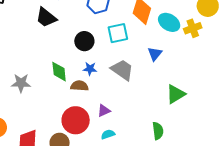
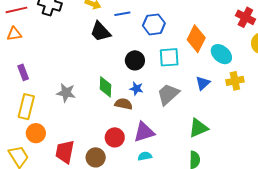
yellow cross: (193, 28) -> (235, 81), moved
gray trapezoid: (122, 70) -> (168, 94), turned -85
green triangle: (176, 94) -> (198, 128), moved
purple triangle: (104, 111) -> (144, 132), size x1.6
red circle: (76, 120) -> (115, 137), size x0.7

